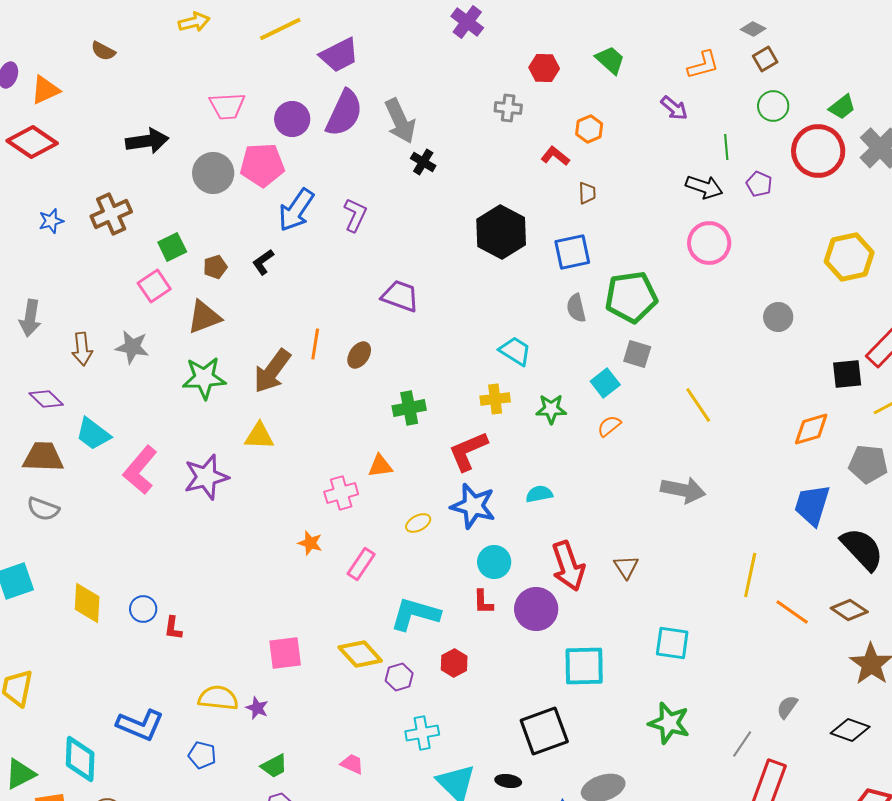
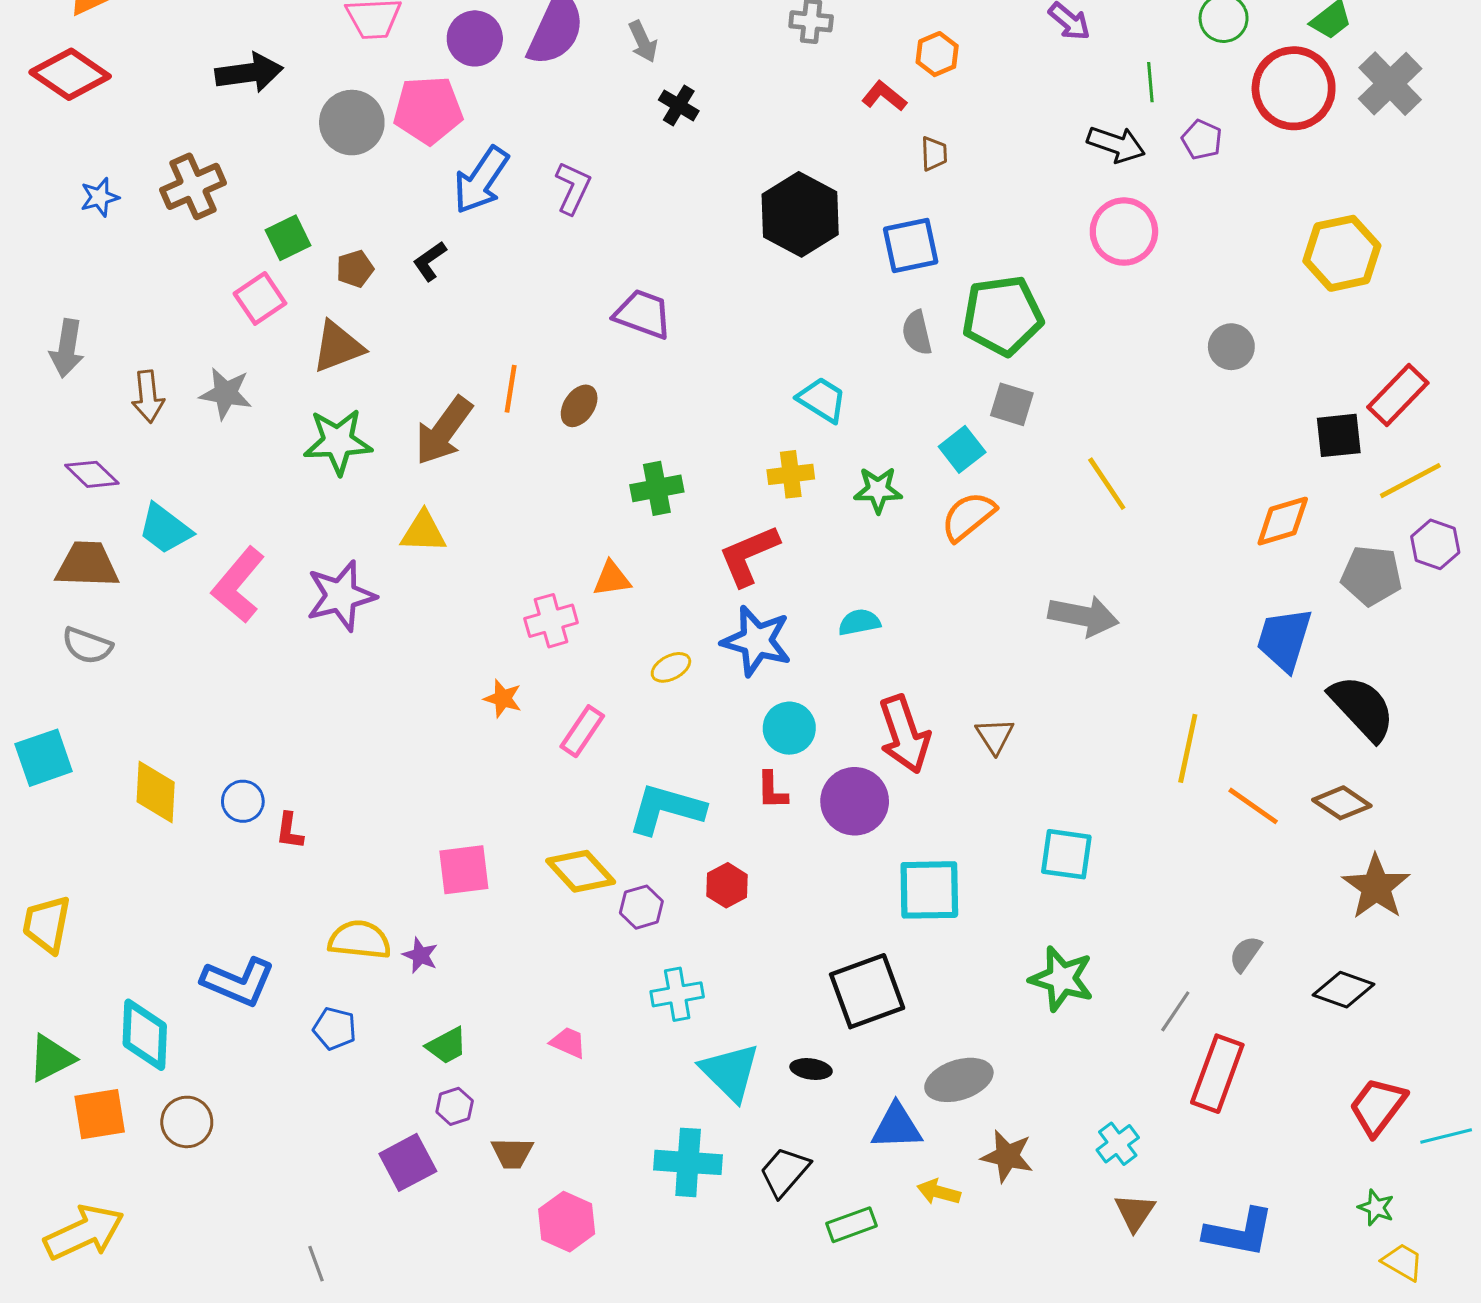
gray arrow: (400, 121) -> (643, 42), size x0.6
orange semicircle: (609, 426) -> (968, 516), size x1.5

